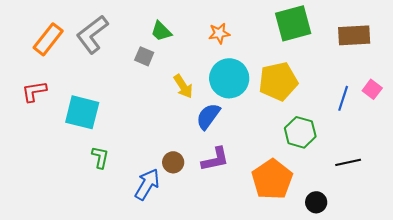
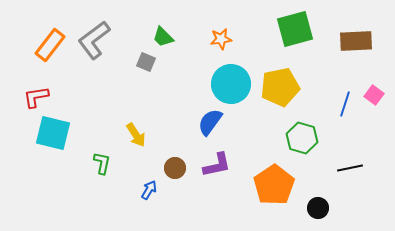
yellow arrow: (183, 86) -> (136, 135), moved
cyan square: (82, 112) -> (53, 133), moved
blue arrow: (147, 184) -> (149, 190), size x0.6

